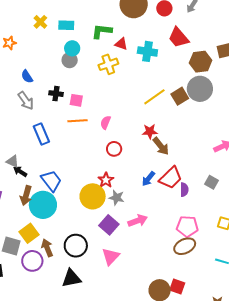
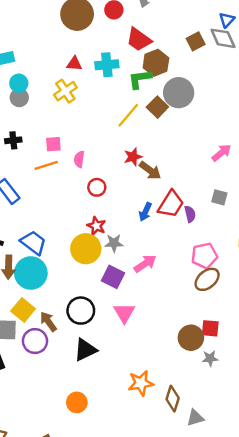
green L-shape: (102, 31) -> (140, 79), moved
brown hexagon: (201, 62) -> (156, 63), moved
pink square: (76, 100) -> (53, 144), moved

